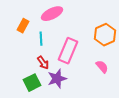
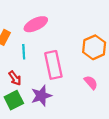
pink rectangle: (68, 51) -> (53, 65), turned -35
red arrow: (43, 63) -> (15, 78), moved

